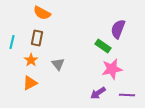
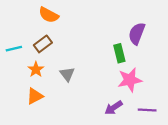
brown rectangle: (37, 38) -> (43, 44), turned 42
cyan line: (12, 42) -> (14, 49), turned 64
green rectangle: (103, 46) -> (119, 53), turned 42

